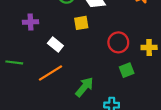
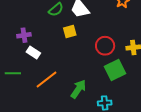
white rectangle: (55, 44) -> (33, 52), moved
green square: (127, 70) -> (115, 70), size x1.5

